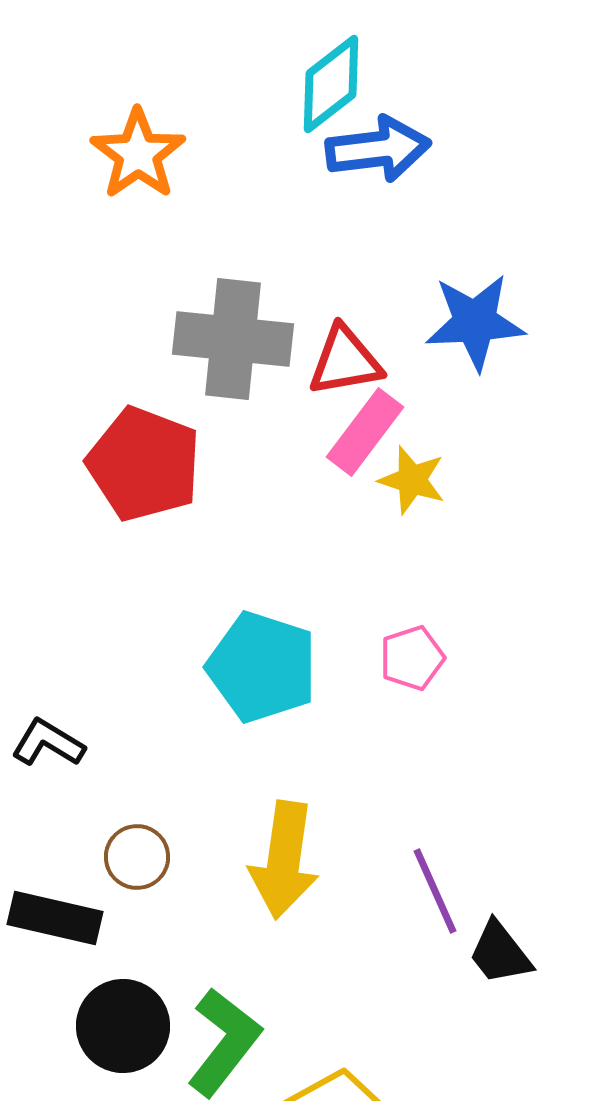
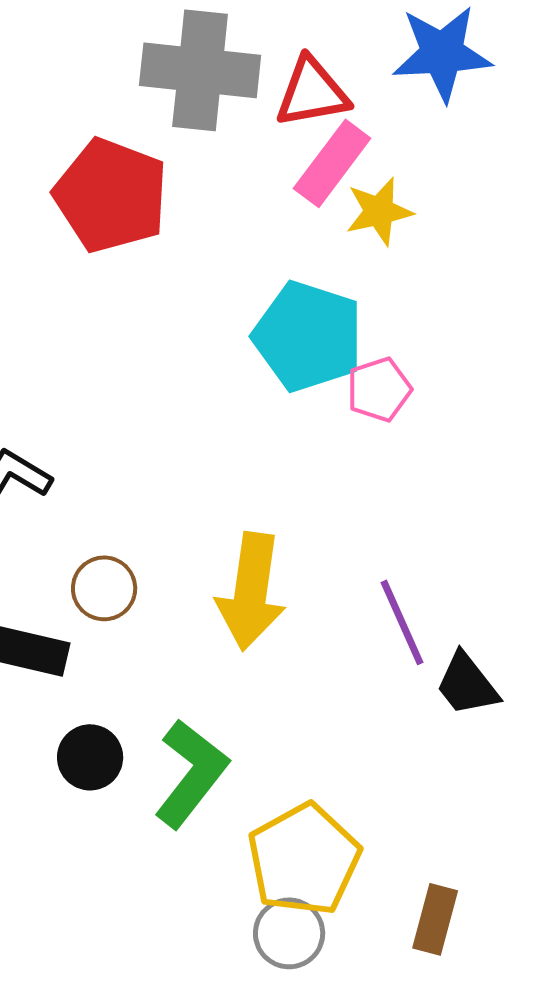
yellow star: (412, 480) -> (379, 211), turned -30
cyan pentagon: (262, 667) -> (308, 336), moved
black circle: (123, 1026) -> (90, 757), size x0.7

